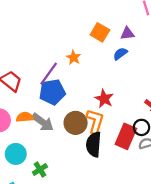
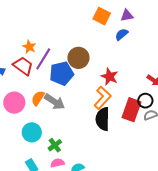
orange star: (74, 57) -> (29, 47), moved
purple line: (49, 74) -> (43, 59), moved
orange semicircle: (25, 117) -> (38, 98), turned -49
orange L-shape: (95, 121) -> (103, 98), turned 30
brown circle: (76, 123) -> (78, 58), moved

